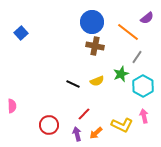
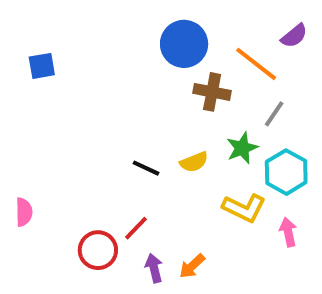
blue square: (21, 33) -> (42, 66), turned 32
brown cross: (95, 46) -> (212, 92), moved
red line: (84, 114) -> (136, 228), moved
yellow L-shape: (122, 125) -> (244, 208), moved

